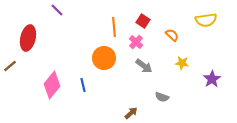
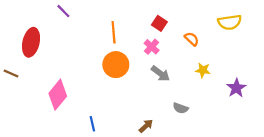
orange line: (114, 27) -> (114, 32), moved
brown line: (10, 66) -> (11, 74), turned 64
blue line: (83, 85) -> (92, 124), moved

